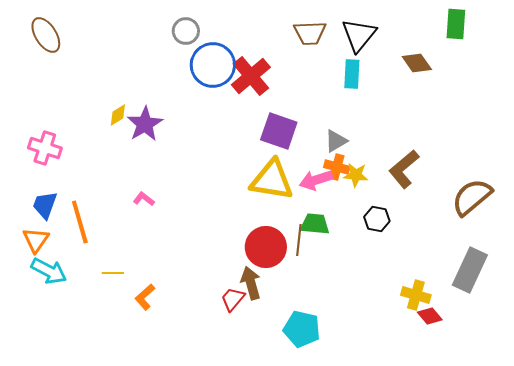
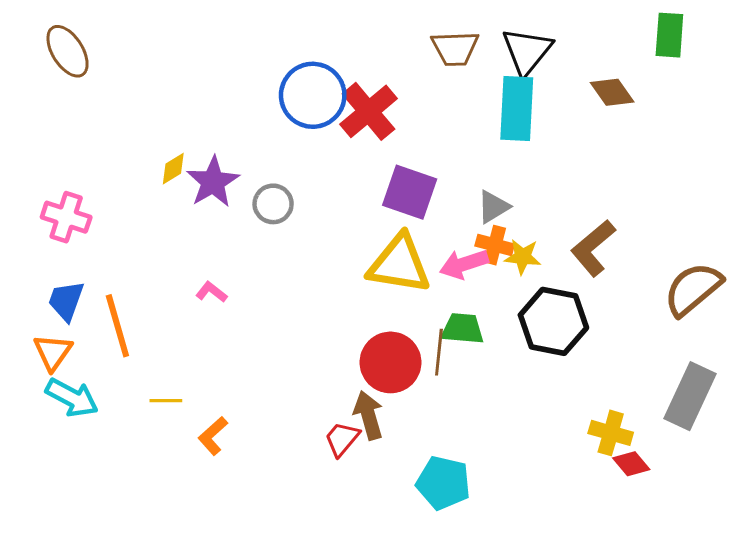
gray circle: (186, 31) -> (273, 204), moved
cyan rectangle: (352, 74) -> (517, 108), size x1.5
black hexagon: (377, 219) -> (553, 321), size x1.8

